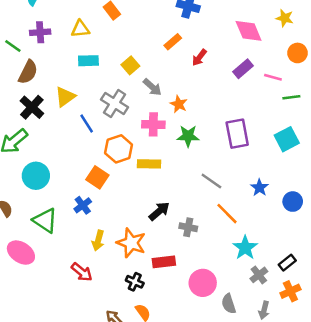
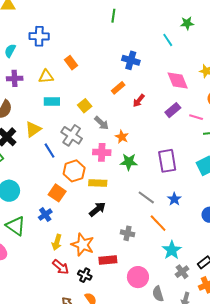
blue star: (259, 188) -> (174, 199), moved
black arrow: (159, 211) -> (97, 209), moved
red arrow: (82, 272) -> (61, 267), moved

